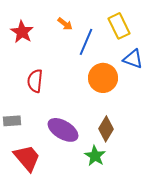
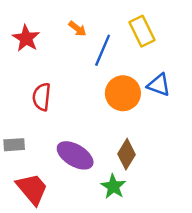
blue triangle: (133, 59) -> (159, 85), moved

